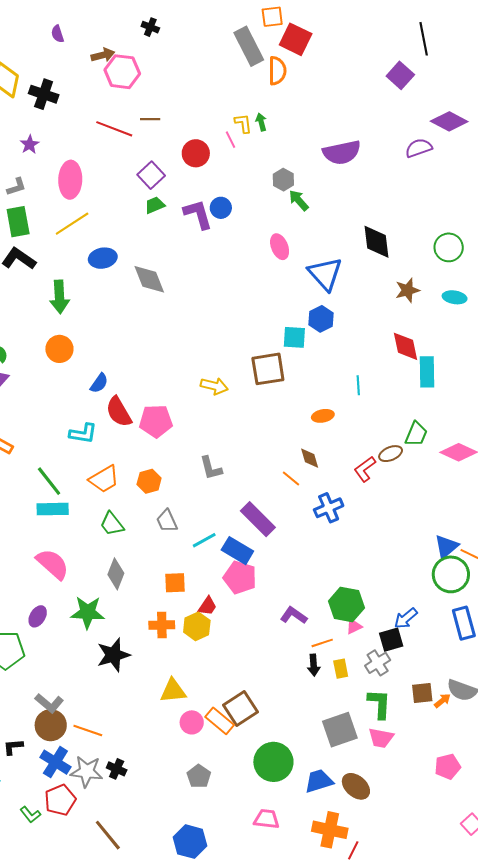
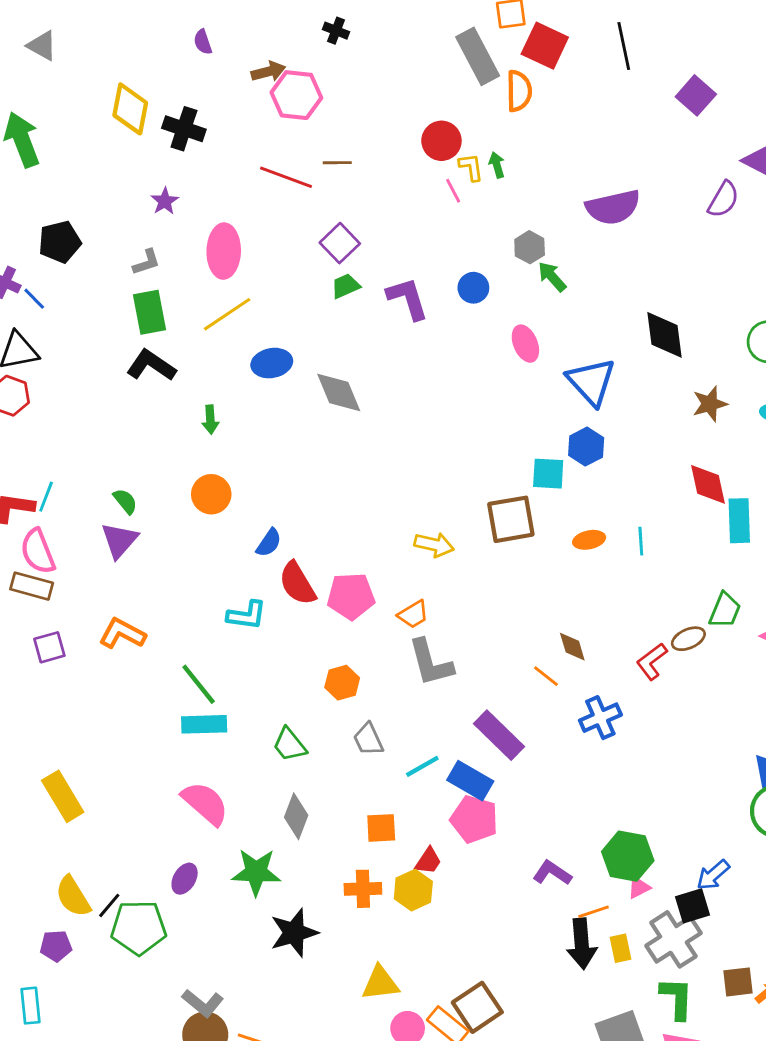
black line: (424, 39) -> (624, 46), moved
purple semicircle: (419, 148) -> (723, 199), turned 140
red circle: (196, 153) -> (441, 141), moved
blue circle: (221, 208) -> (473, 288), moved
green arrow: (59, 297) -> (210, 420), size x0.6
orange ellipse: (323, 416) -> (589, 540), moved
gray L-shape: (211, 468) -> (431, 663), size x1.4
orange trapezoid: (104, 479) -> (413, 614), moved, size x0.7
gray cross: (378, 663) -> (673, 939), size x1.5
black arrow: (314, 665) -> (582, 944), size x1.6

